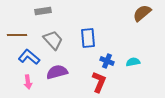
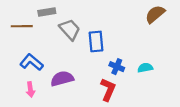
brown line: (17, 35) -> (22, 26), moved
gray trapezoid: (53, 40) -> (70, 29), moved

